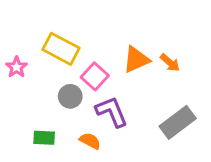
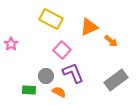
yellow rectangle: (61, 49) -> (51, 19), moved
orange triangle: (136, 60) -> (89, 27), moved
gray circle: (70, 96) -> (46, 76), moved

